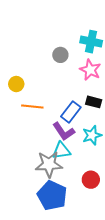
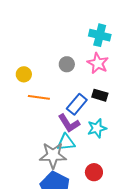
gray circle: (60, 55) -> (67, 64), moved

